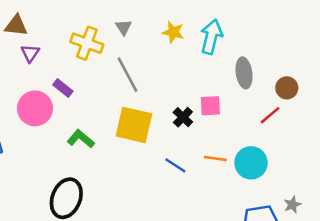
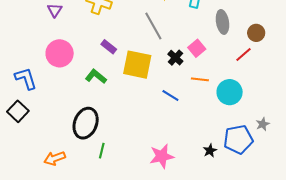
gray line: (128, 75) -> (153, 26), moved
purple rectangle: (63, 88) -> (109, 47), moved
pink square: (210, 106) -> (197, 48), turned -36
orange line: (215, 158) -> (200, 79), moved

